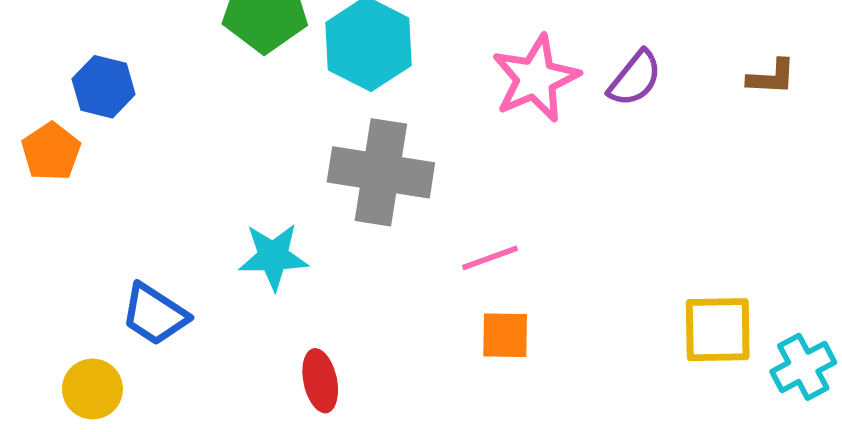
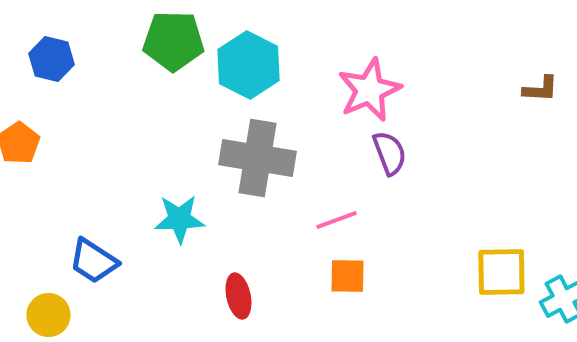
purple semicircle: (635, 78) -> (389, 153), moved, turned -60
blue hexagon: (104, 87) -> (51, 59), moved
red ellipse: (320, 381) -> (238, 296), moved

